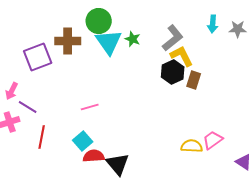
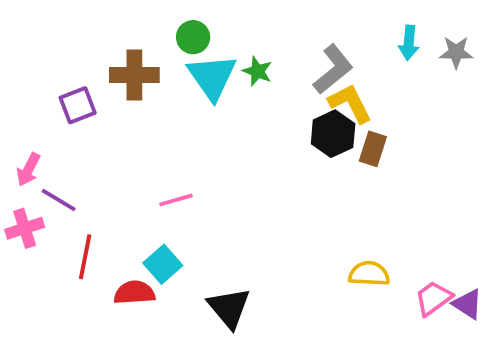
green circle: (99, 21) -> (193, 37), size x0.7
purple square: (38, 57) -> (78, 105), size x0.7
pink trapezoid: (213, 140) -> (433, 298), moved
red semicircle: (94, 156) -> (134, 293), moved

